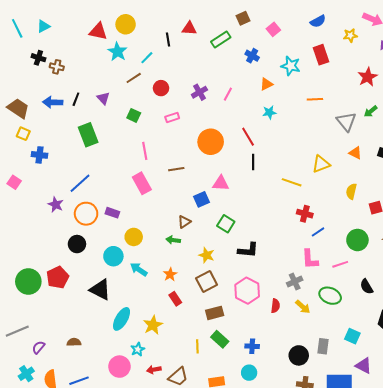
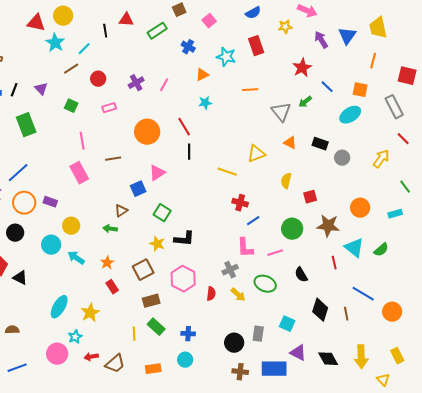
pink triangle: (221, 183) -> (157, 173), turned -36
yellow star: (207, 255) -> (157, 244), moved
black triangle: (100, 290) -> (20, 278), moved, size x0.7

